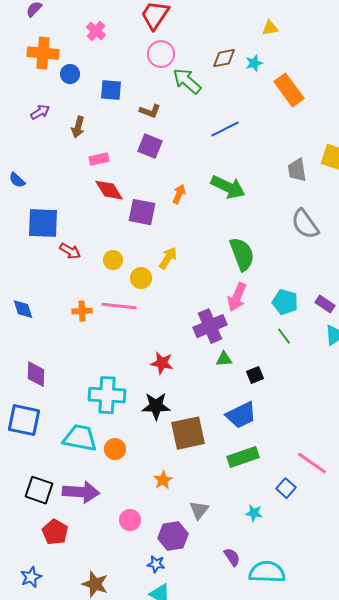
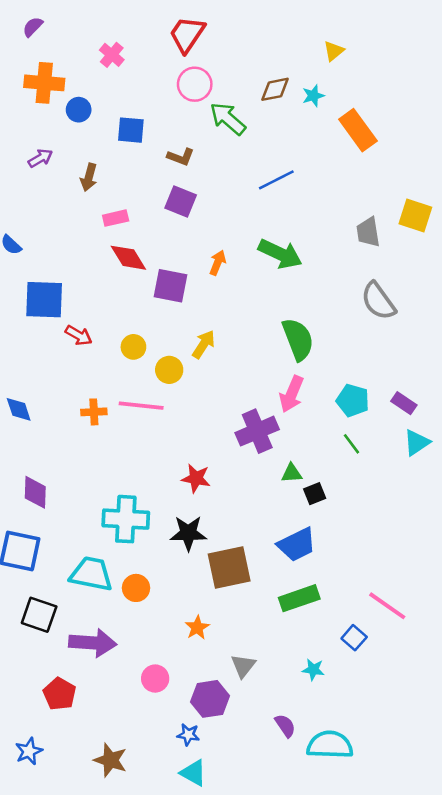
yellow triangle: (270, 28) -> (334, 51), turned -30
green triangle: (224, 359) -> (292, 473), moved
black square: (39, 490) -> (39, 615), moved

